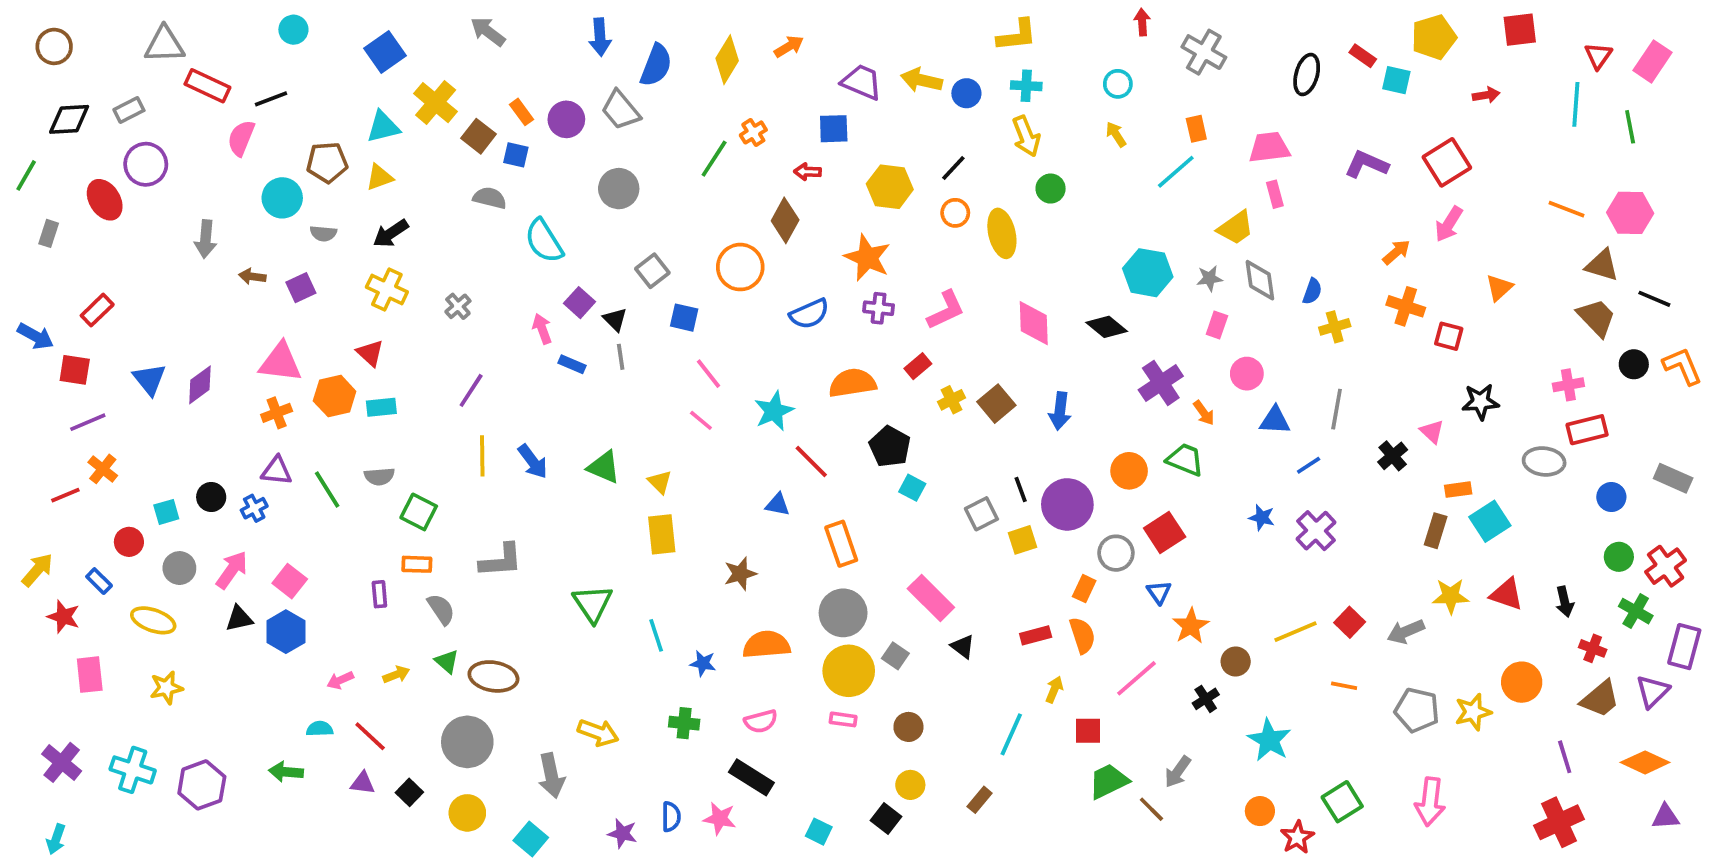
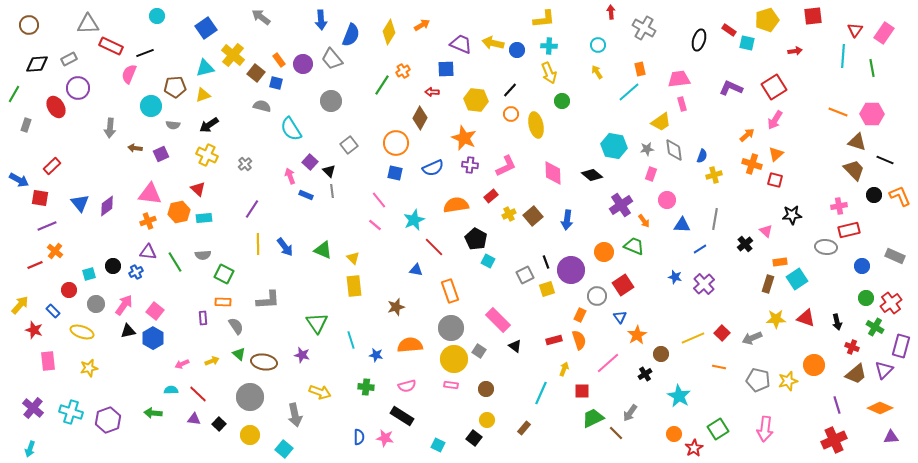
orange triangle: (1499, 288) -> (776, 154), moved
blue square: (684, 318) -> (395, 173), moved
purple star: (622, 833) -> (302, 355), moved

